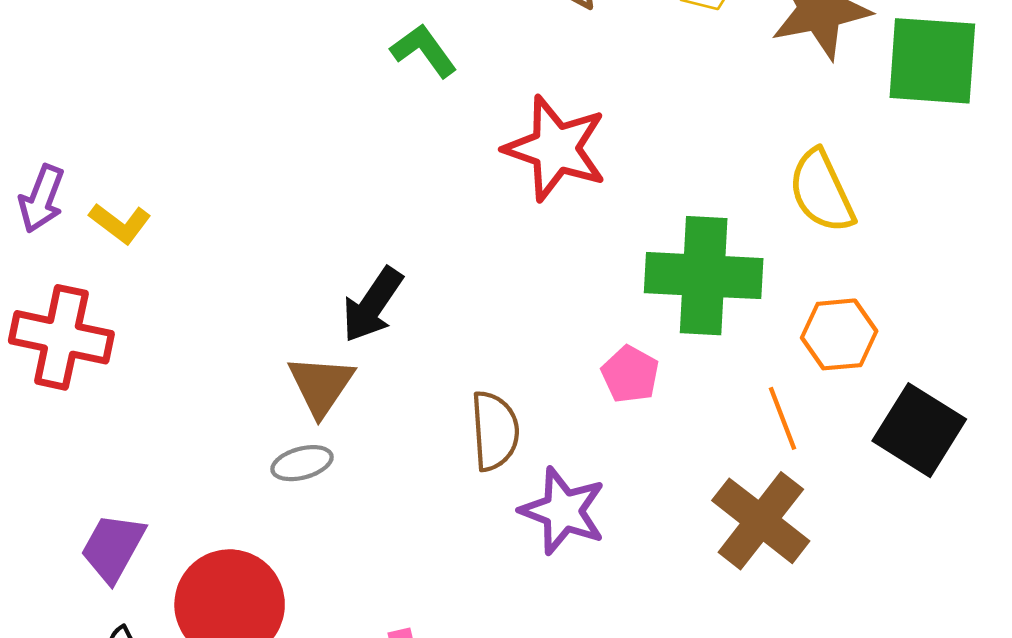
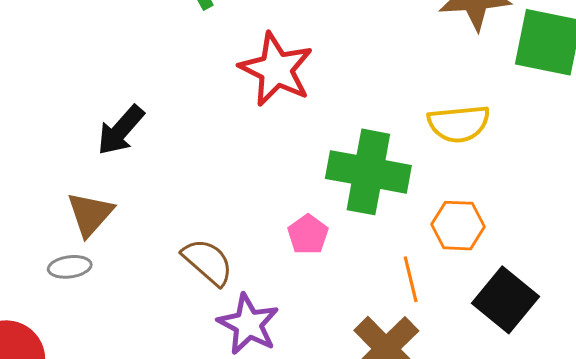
yellow semicircle: (822, 191) -> (459, 124), turned -78
black arrow: (372, 305) -> (121, 130), moved
brown semicircle: (495, 431) -> (208, 262), turned -52

